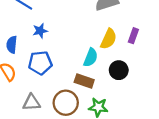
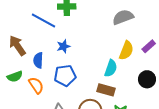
purple rectangle: (133, 36) -> (149, 46), turned 32
black circle: (119, 70) -> (147, 79), moved

